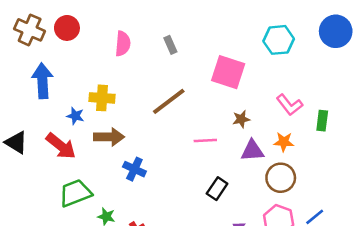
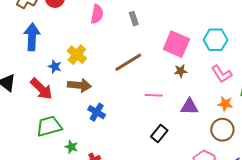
cyan hexagon: (279, 40) -> (216, 40), moved
yellow cross: (102, 98) -> (77, 55), turned 30
brown star: (241, 119) -> (181, 71), moved
orange star: (284, 142) -> (225, 104), moved
brown circle: (281, 178) -> (222, 130), moved

